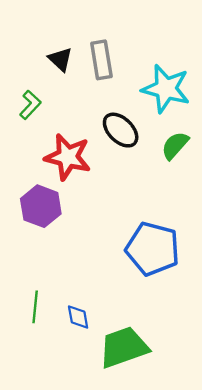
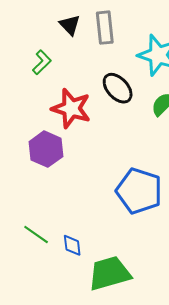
green line: (35, 307) -> (36, 235), turned -64

